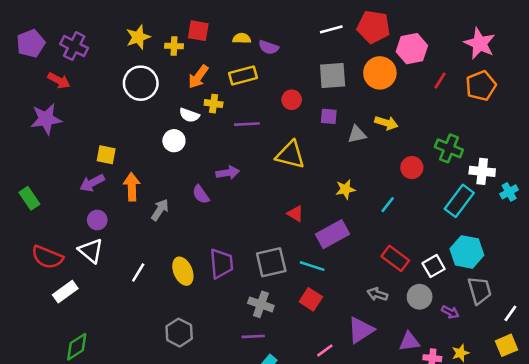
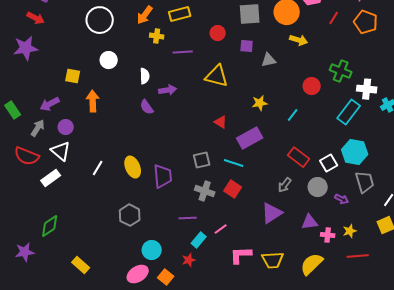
orange pentagon: (481, 86) -> (366, 22), turned -30
white semicircle: (189, 115) -> (145, 76), moved, turned -112
yellow arrow: (386, 123) -> (299, 40), moved
white circle: (174, 141) -> (109, 60), moved
purple arrow: (92, 183) -> (50, 104), moved
gray arrow: (160, 210) -> (38, 128), moved
gray square: (271, 262) -> (202, 160), size x0.7
purple trapezoid: (221, 263) -> (163, 176), moved
white rectangle: (65, 292) -> (51, 178), moved
gray arrow: (377, 294) -> (285, 185), turned -70
gray cross: (261, 304) -> (205, 191), moved
pink line: (325, 350) -> (221, 229), moved

